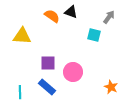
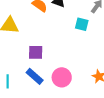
pink circle: (73, 72) -> (62, 77), moved

